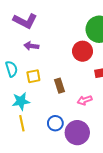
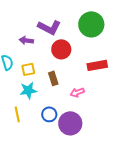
purple L-shape: (25, 21) -> (49, 27), moved
red circle: (82, 51) -> (61, 49), moved
cyan star: (21, 101) -> (28, 90), moved

